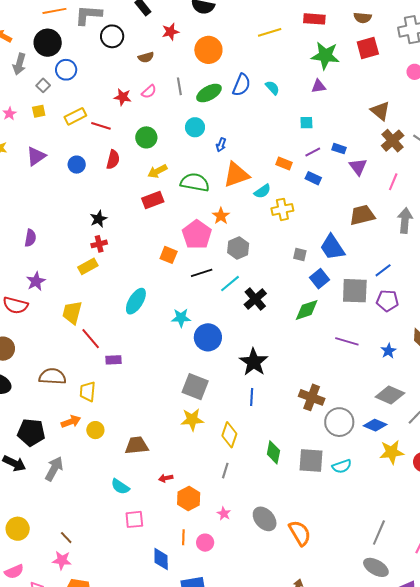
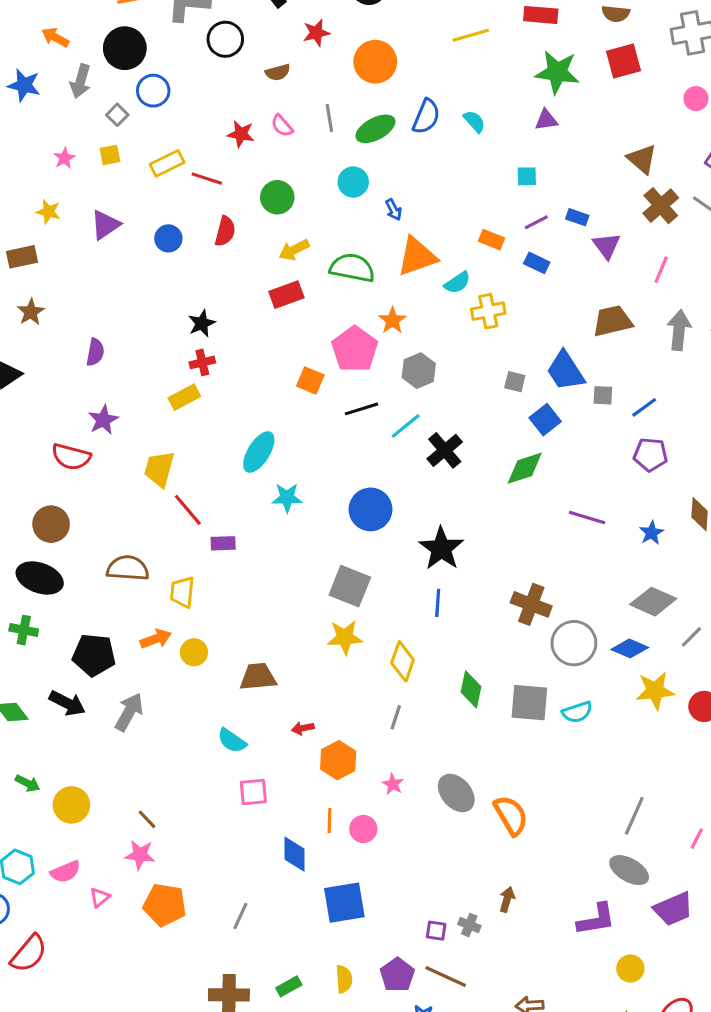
pink semicircle: (149, 92) -> (282, 126), turned 91
blue arrow: (221, 145) -> (394, 210), turned -48
gray square: (355, 291) -> (603, 395), moved, size x0.5
cyan star: (181, 318) -> (287, 498), moved

